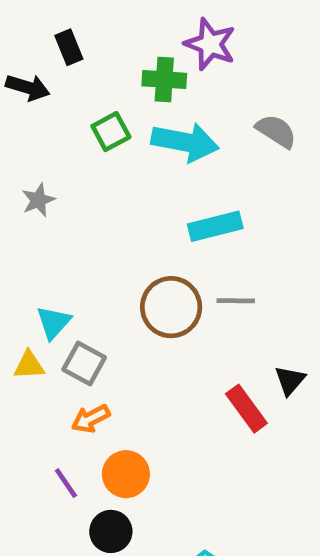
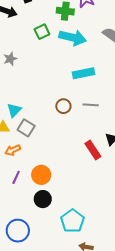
brown circle: (171, 307) -> (63, 106), size x0.6
orange arrow: (91, 419) -> (13, 150), moved
purple line: (66, 483) -> (16, 177), turned 56
black circle: (111, 531) -> (43, 199), moved

